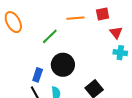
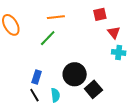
orange line: (75, 18) -> (56, 17), moved
black circle: (63, 65) -> (75, 74), moved

